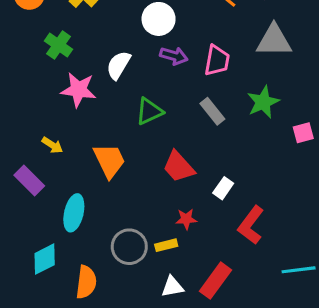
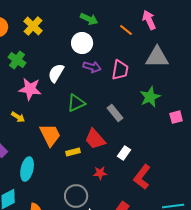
gray rectangle: (212, 111) -> (115, 113), moved
yellow arrow: (52, 145) -> (18, 117), moved
yellow rectangle: (166, 245) -> (73, 152), moved
gray circle: (129, 247) -> (76, 196), moved

